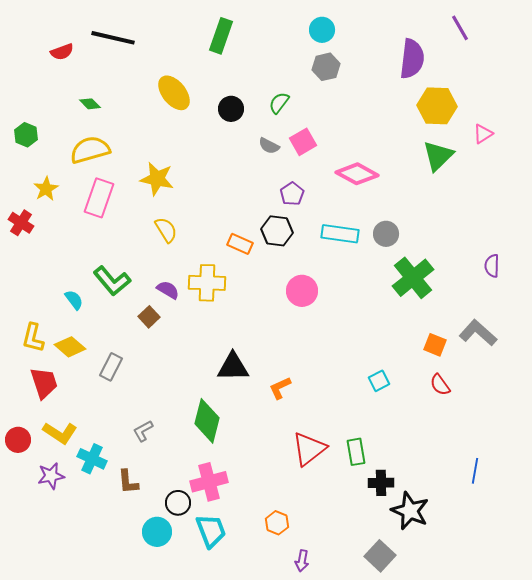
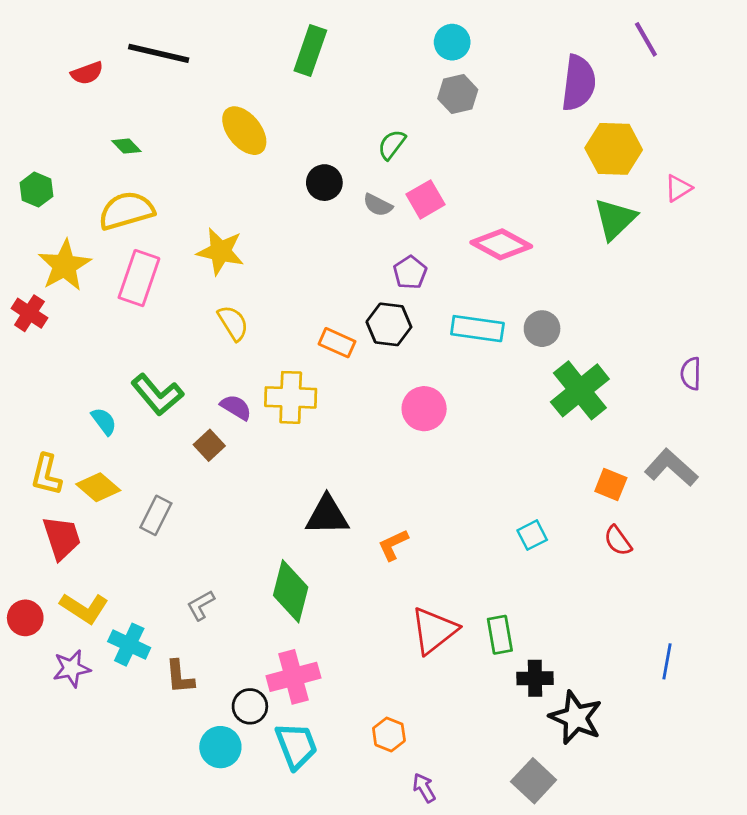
black circle: (231, 109) -> (324, 183), moved
yellow star: (46, 189) -> (65, 265), size x1.5
purple arrow: (302, 561) -> (424, 788), turned 140

